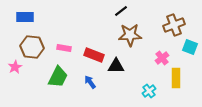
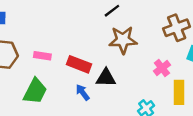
blue arrow: (90, 82) -> (83, 92), moved

